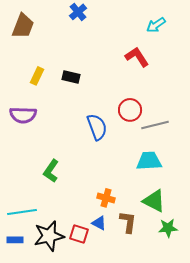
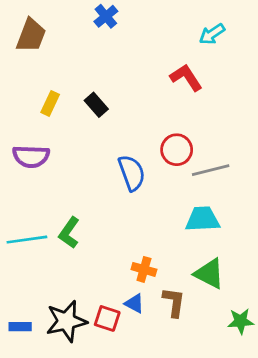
black rectangle: (71, 77) -> (96, 105), turned 36
cyan line: (22, 212) -> (27, 240), moved
green star: (168, 228) -> (241, 321), moved

